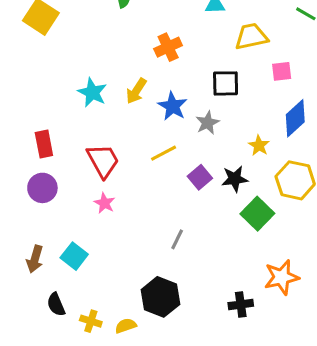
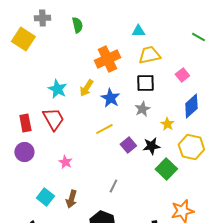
yellow trapezoid: (251, 36) -> (149, 55), moved
orange cross: (168, 47) -> (107, 59), size x1.4
pink square: (282, 71) -> (182, 75), turned -32
gray star: (207, 123) -> (142, 109), moved
red trapezoid: (103, 161) -> (53, 119), moved
brown arrow: (35, 259) -> (71, 199), moved

